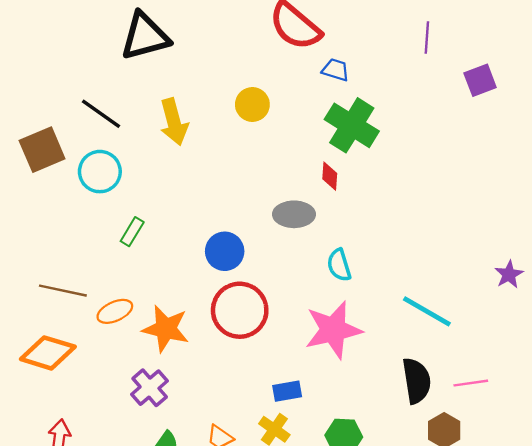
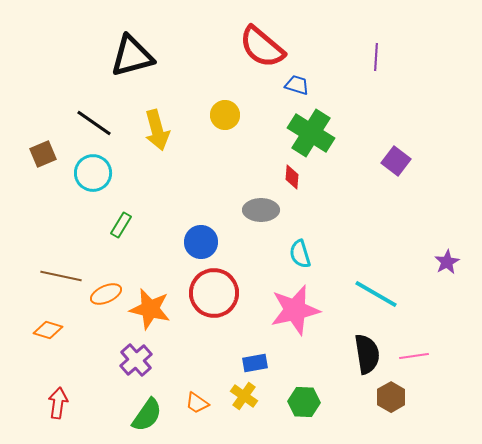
purple square: (480, 80) -> (396, 161), moved, turned -32
brown square: (42, 150) -> (43, 154), size x0.7
orange diamond: (48, 353) -> (48, 330), size x0.6

